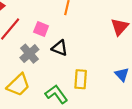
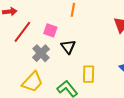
black triangle: (60, 48) -> (68, 47), turned 35

